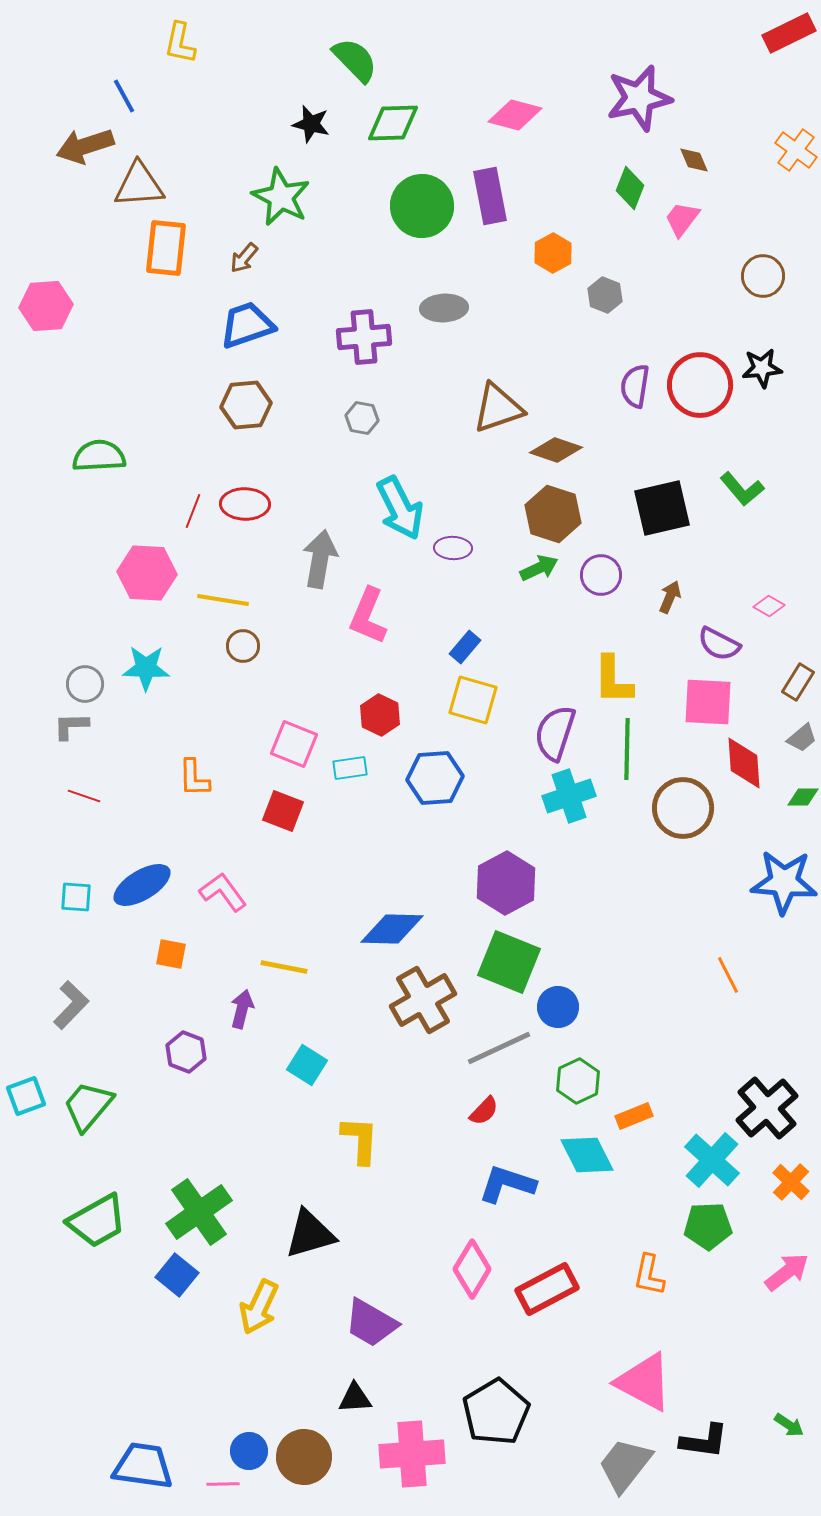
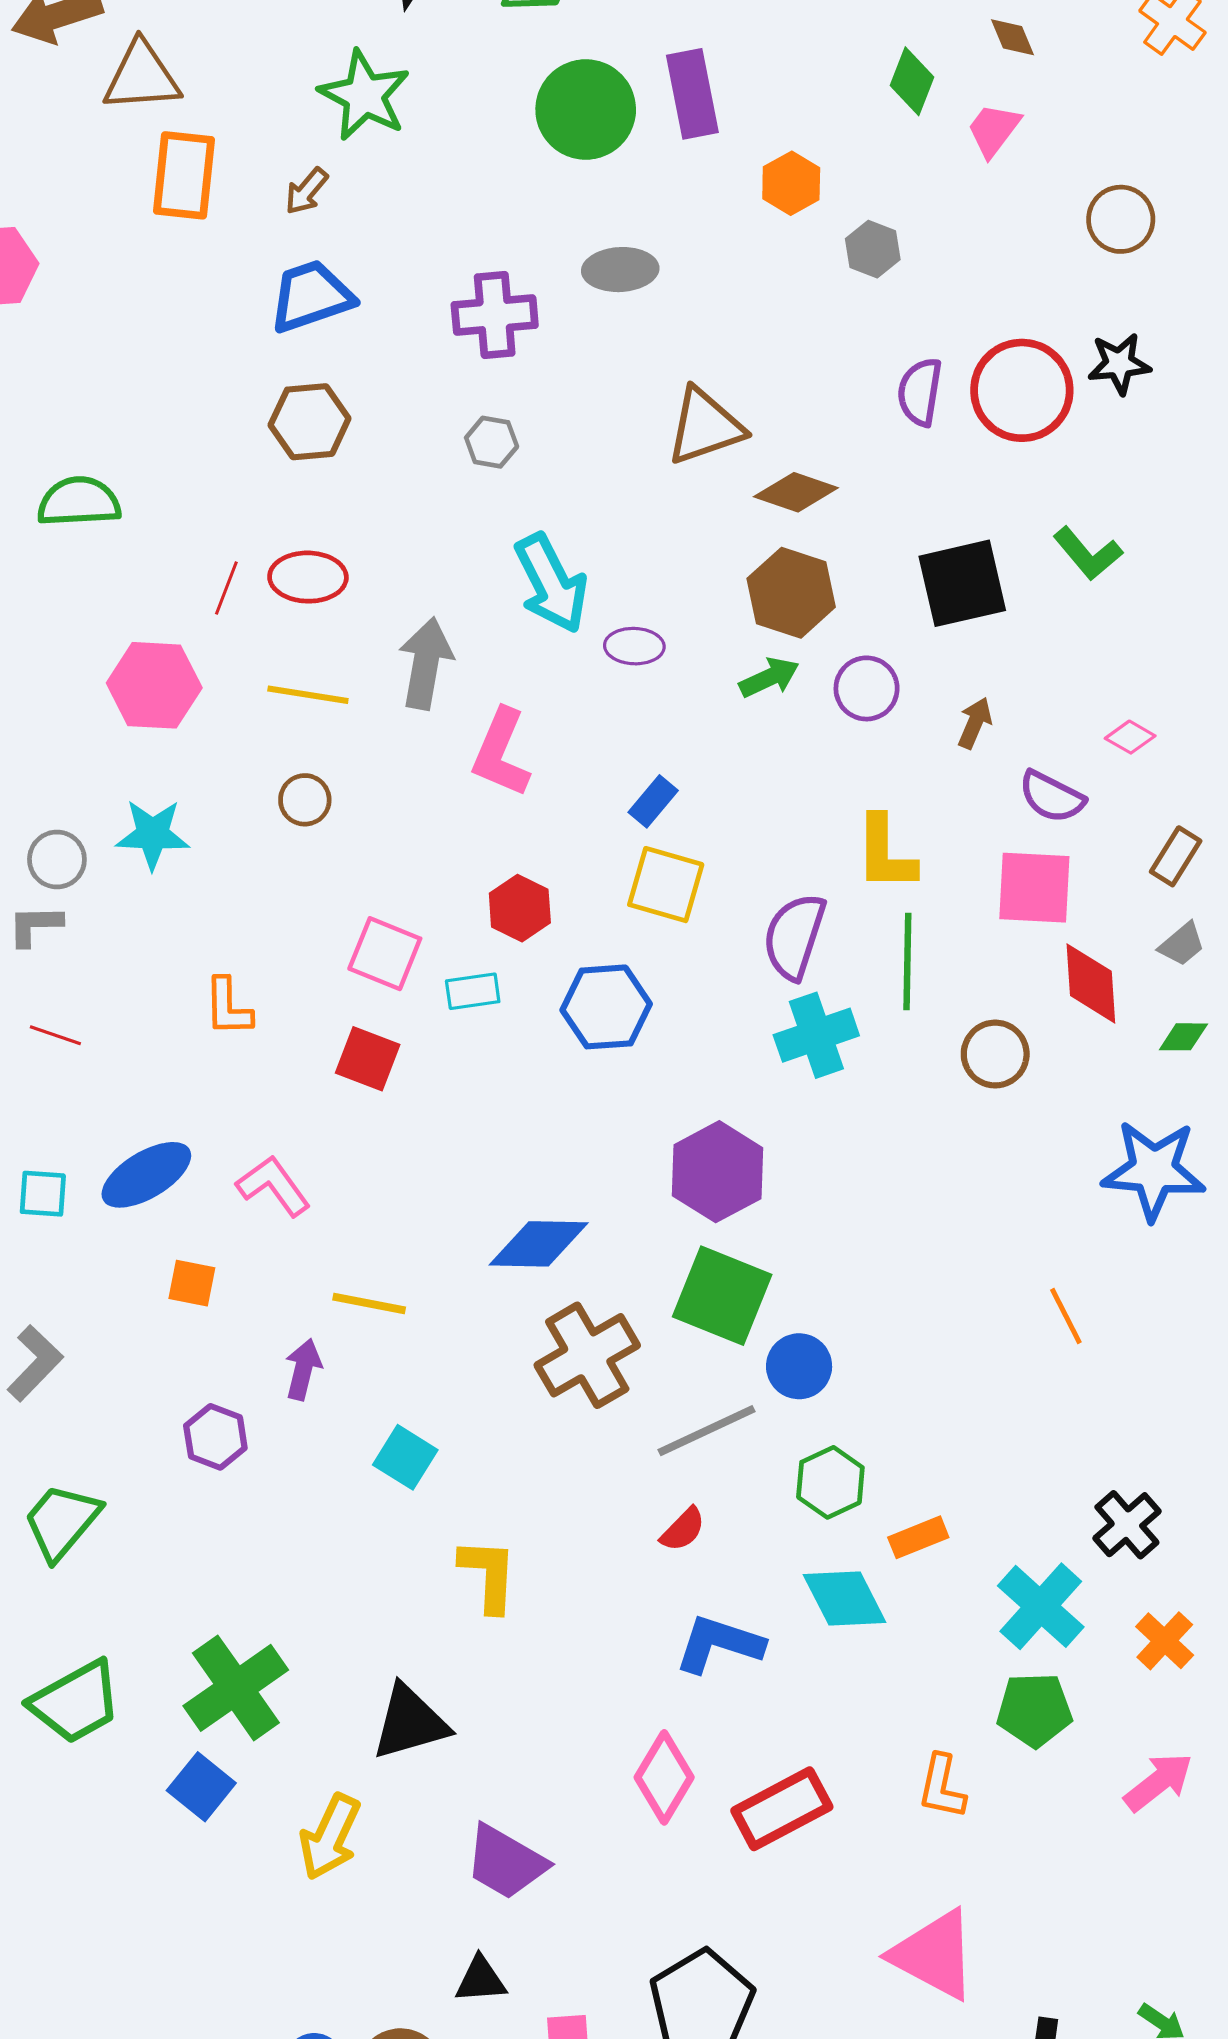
yellow line: (223, 600) -> (308, 695), moved
brown circle: (683, 808) -> (995, 1054), size x0.7
black cross: (767, 1108) -> (1127, 1525), size x0.7

